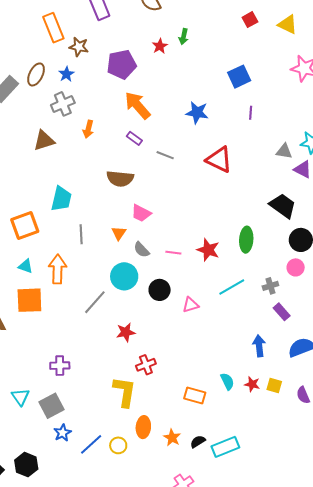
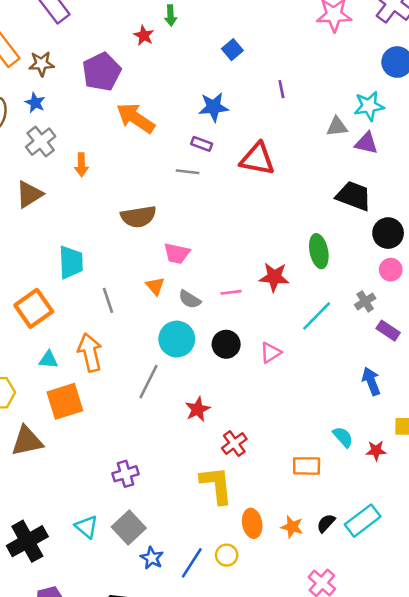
blue square: (239, 77) -> (232, 50), moved, size x0.7
purple rectangle: (134, 138) -> (202, 144), moved
red star: (252, 384) -> (376, 451), moved

